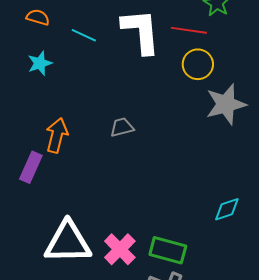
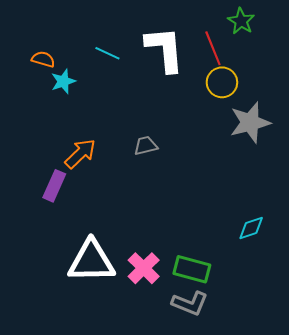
orange semicircle: (38, 17) -> (43, 59), moved
red line: (189, 30) -> (213, 48), turned 60
orange arrow: (57, 135) -> (80, 154), turned 32

